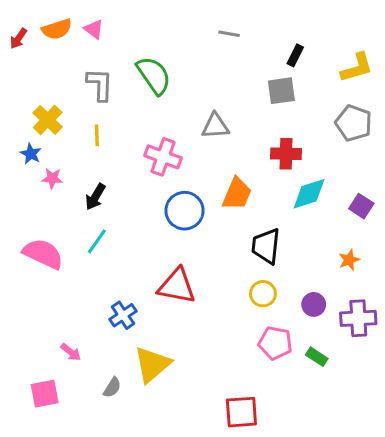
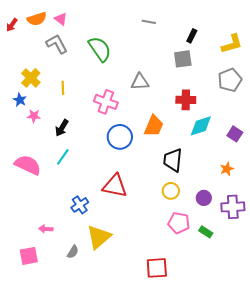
gray L-shape: (100, 85) -> (57, 44), moved, turned -30
gray pentagon: (354, 123) -> (230, 80), turned 30
pink arrow: (71, 352) -> (46, 229), turned 144

